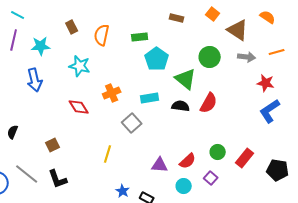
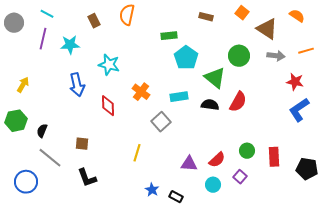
brown rectangle: (72, 27) -> (94, 21), moved
orange semicircle: (102, 35) -> (127, 15), moved
blue arrow: (35, 80) -> (77, 85), moved
orange cross: (112, 93) -> (141, 92), turned -30
red diamond: (79, 107) -> (108, 106), turned 30
brown square: (53, 145) -> (82, 144), turned 32
red rectangle: (245, 158) -> (274, 157), turned -42
gray line: (27, 174) -> (50, 158), moved

